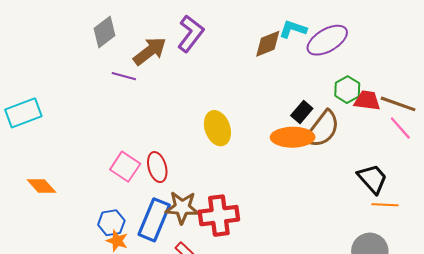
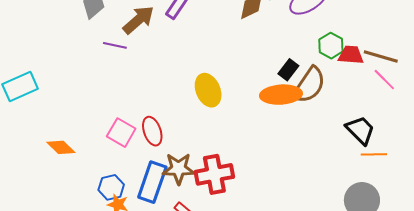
orange diamond: (41, 186) -> (61, 147), moved

